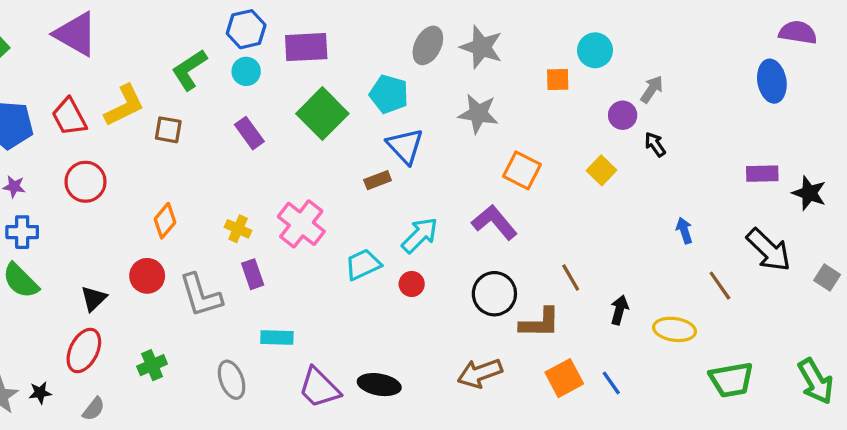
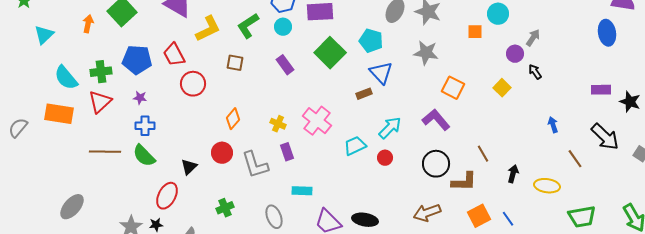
yellow L-shape: (124, 105) -> (208, 29), moved
red circle: (85, 182) -> (193, 84), moved
red ellipse: (84, 350) -> (167, 196), moved

